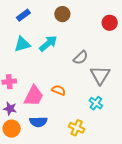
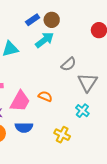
blue rectangle: (23, 15) -> (33, 20), moved
cyan arrow: (48, 43) -> (45, 40), moved

